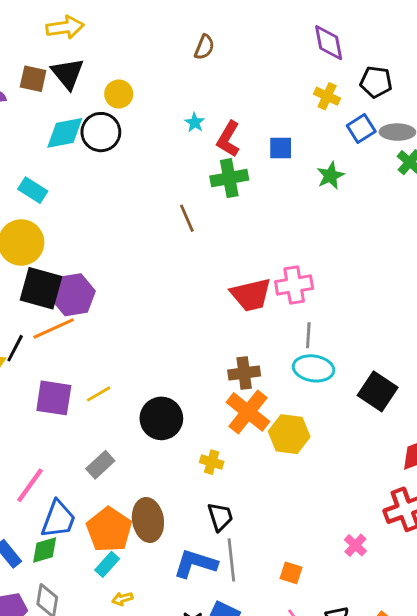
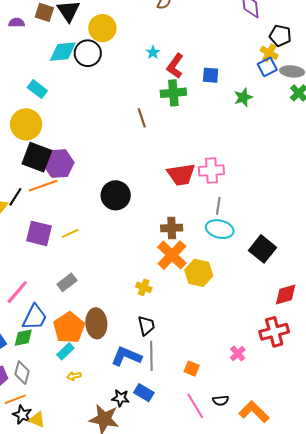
yellow circle: (119, 94) -> (102, 28), size x1.4
yellow cross: (327, 96) -> (269, 53), moved
black circle: (161, 418) -> (116, 195), moved

